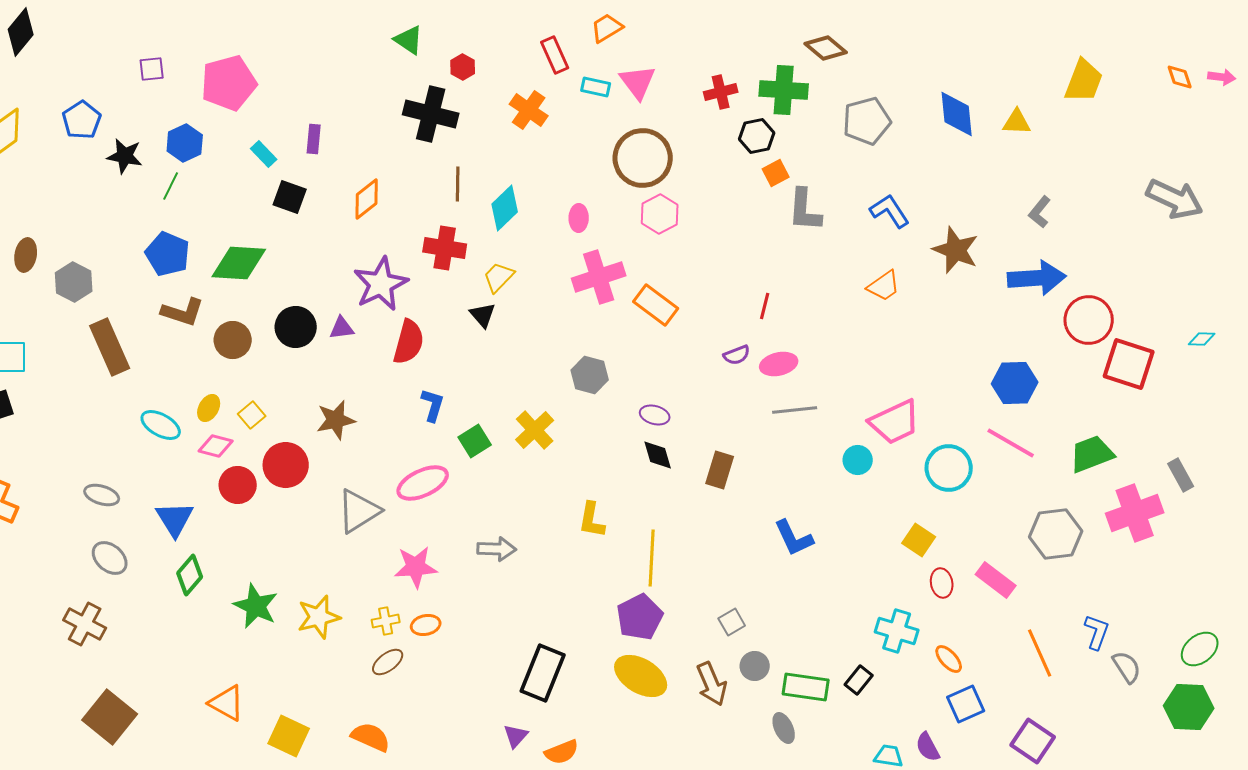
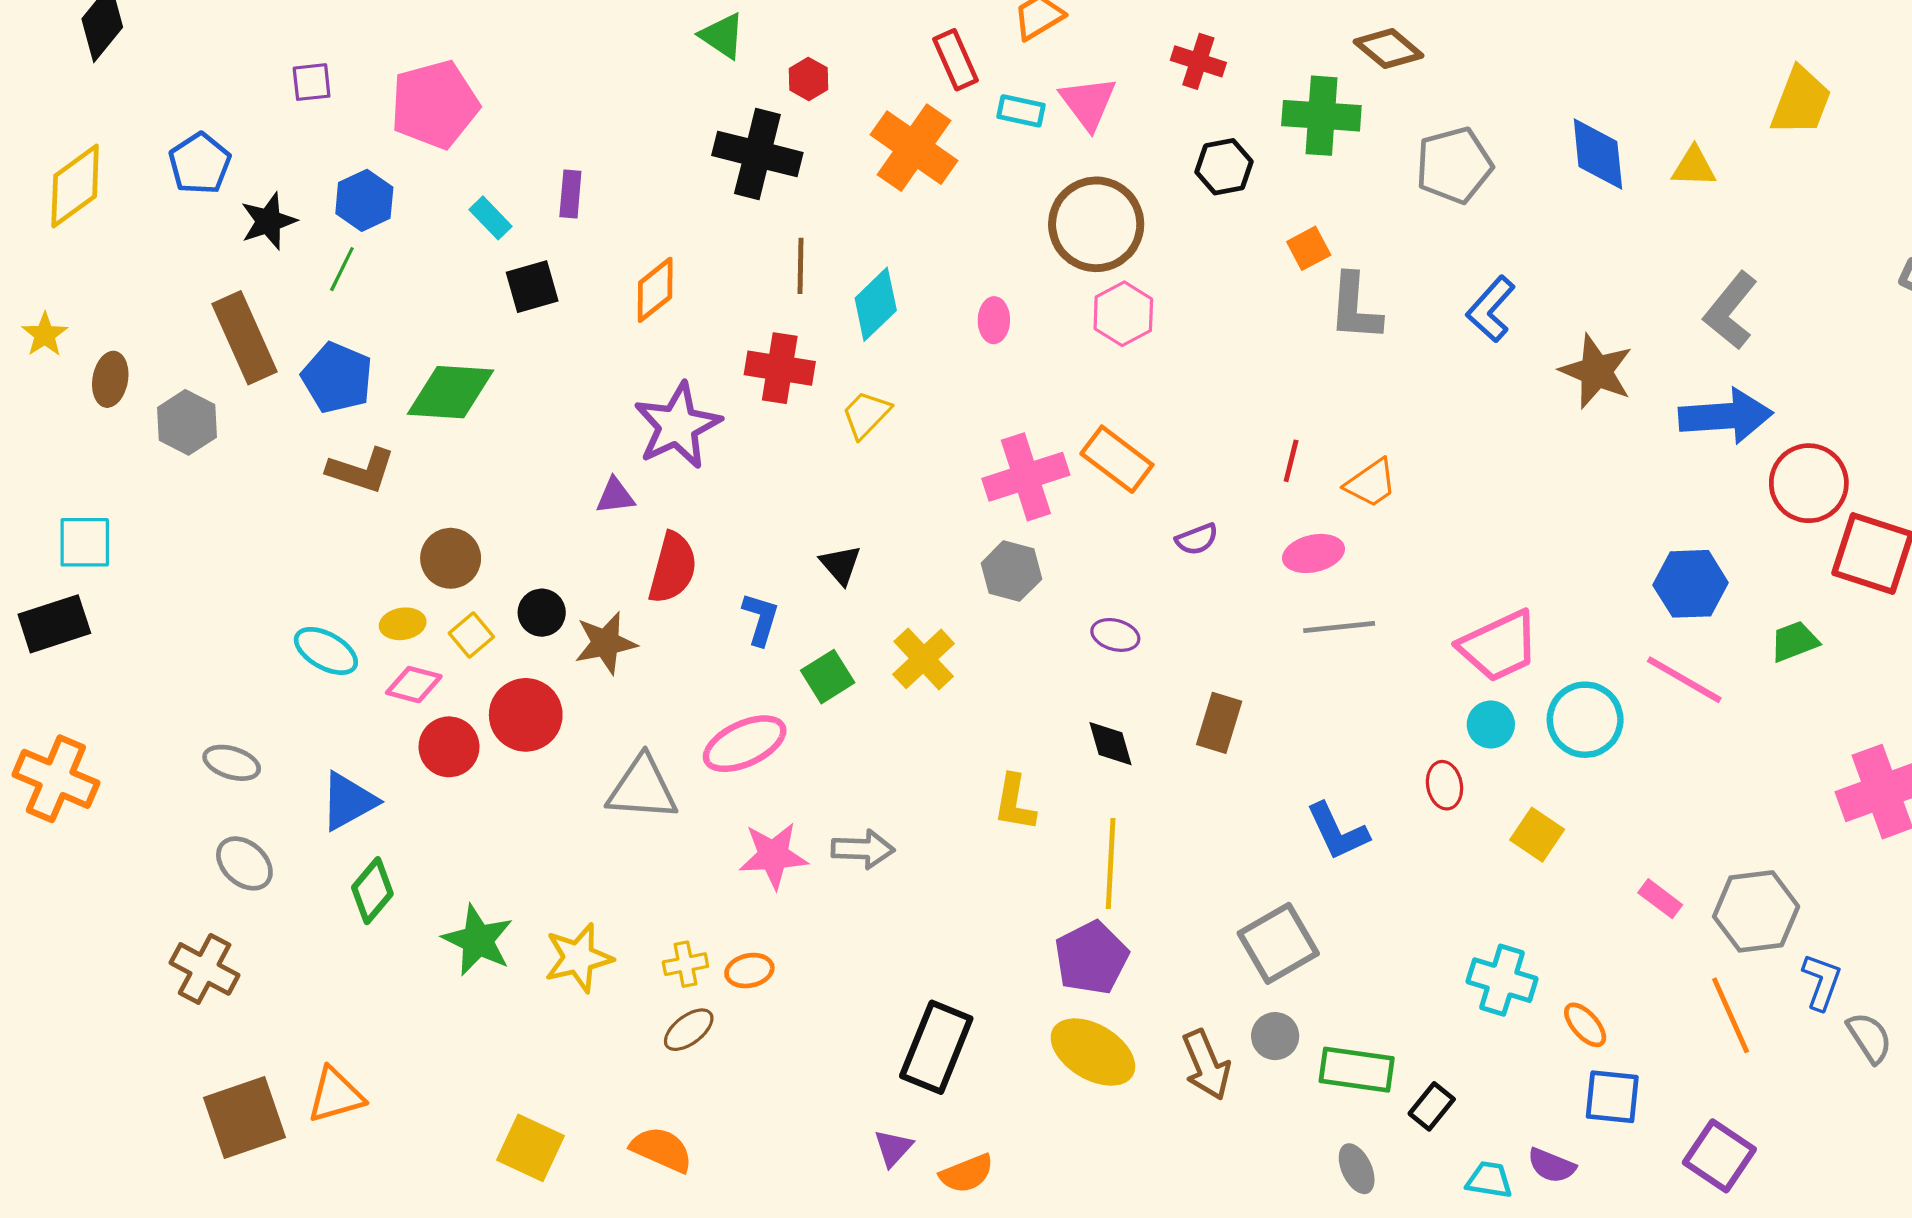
red cross: (721, 92) -> (1198, 61), moved, turned 32
orange cross: (529, 110) -> (914, 148), size x1.4
black hexagon: (757, 136) -> (1224, 167), moved
black star: (125, 156) -> (268, 221), turned -30
black square: (290, 197) -> (532, 287), turned -36
blue L-shape: (890, 211) -> (1491, 309), turned -105
gray L-shape: (1040, 212) -> (1731, 311), size x1.5
pink cross: (599, 277) -> (1026, 477), moved
orange trapezoid: (884, 286) -> (1371, 483), moved
black triangle: (483, 315) -> (840, 565), moved
black circle: (296, 327) -> (542, 613), moved, size x0.7
brown circle: (233, 340) -> (451, 558), moved
red semicircle: (409, 342) -> (673, 568), moved
brown rectangle: (110, 347) -> (244, 338), moved
purple semicircle: (737, 355) -> (1197, 539), moved
yellow ellipse: (209, 408) -> (403, 624), turned 52
green trapezoid: (1092, 454) -> (1794, 641), moved, size x0.7
black diamond: (658, 455) -> (1111, 744), moved
cyan circle: (858, 460) -> (1491, 724), moved
gray triangle: (359, 511) -> (642, 788), turned 36
blue triangle: (175, 519) -> (348, 801), turned 33
gray hexagon: (1056, 534) -> (1756, 911), moved
pink star: (416, 567) -> (773, 855), moved
pink rectangle: (996, 580) -> (1660, 899), size x0.7
red ellipse: (942, 583) -> (1444, 785), moved
gray square: (732, 622) -> (1278, 943), moved, size x1.8
black rectangle: (859, 680) -> (1432, 1106), moved
orange triangle: (227, 703) -> (336, 1095), moved, turned -45
blue square: (966, 704) -> (1612, 1097), turned 30
brown square: (110, 717) -> (244, 1118), turned 32
gray ellipse: (784, 728) -> (1357, 1169), moved
purple semicircle: (928, 747) -> (1552, 1165), turned -40

